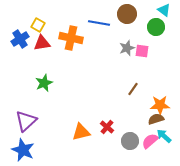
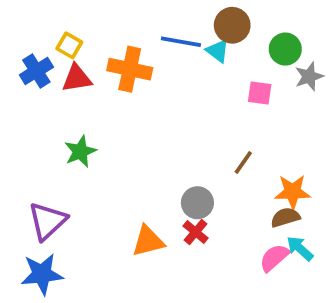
cyan triangle: (164, 10) -> (218, 51), moved
gray star: (127, 48) -> (309, 76), moved
gray circle: (130, 141) -> (197, 203), moved
blue star: (23, 150) -> (42, 274), turned -30

